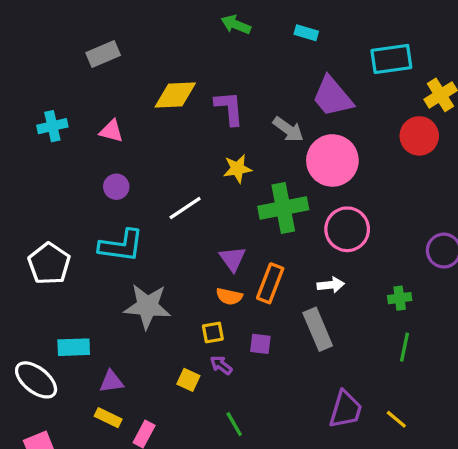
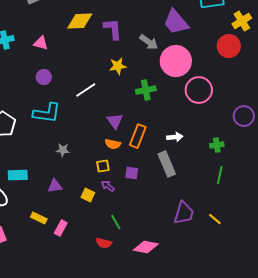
green cross: (283, 208) -> (146, 90), size x0.7
pink circle: (347, 229) -> (199, 90), moved
gray star: (147, 306) -> (63, 150), size x0.5
purple triangle: (111, 382) -> (55, 186), moved

